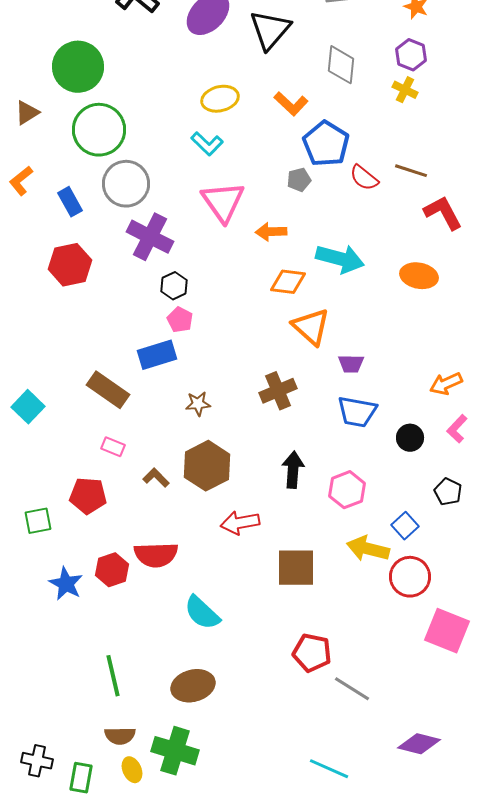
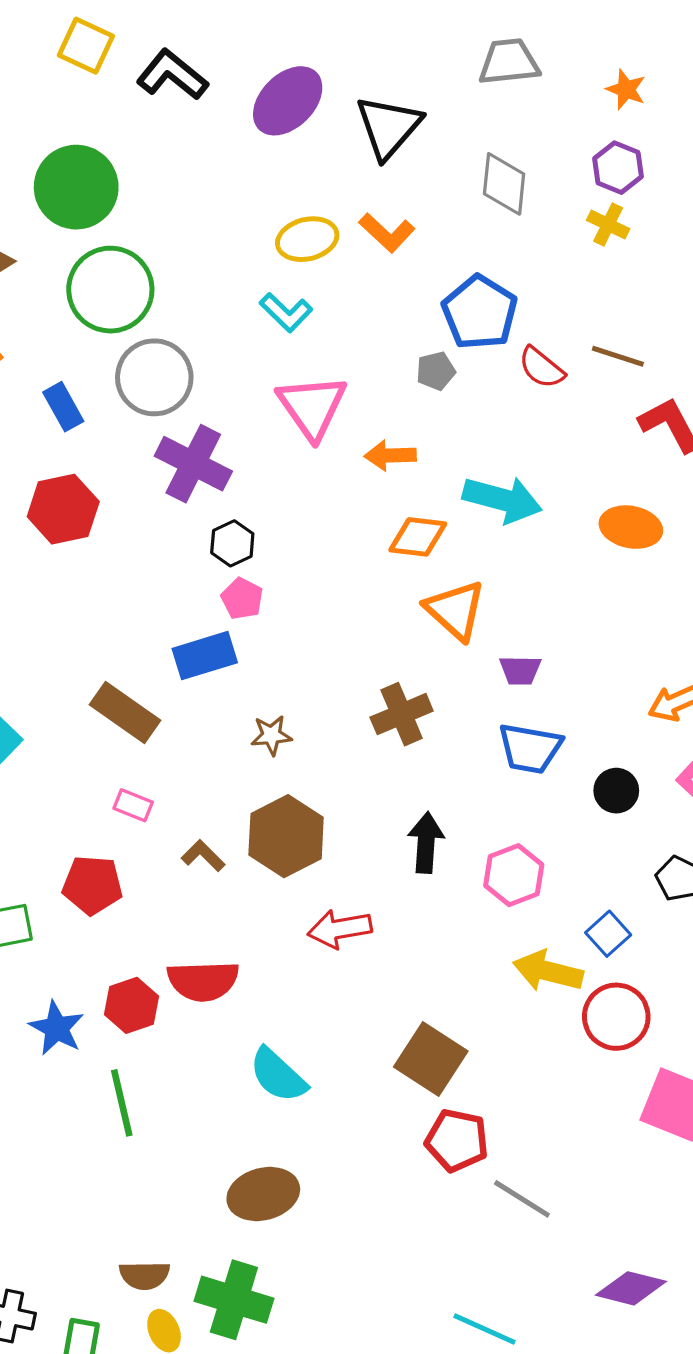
orange L-shape: (291, 104) -> (387, 233), moved
brown square: (296, 568) -> (431, 1059), moved, turned 33
green line: (113, 676) -> (122, 1103), moved

